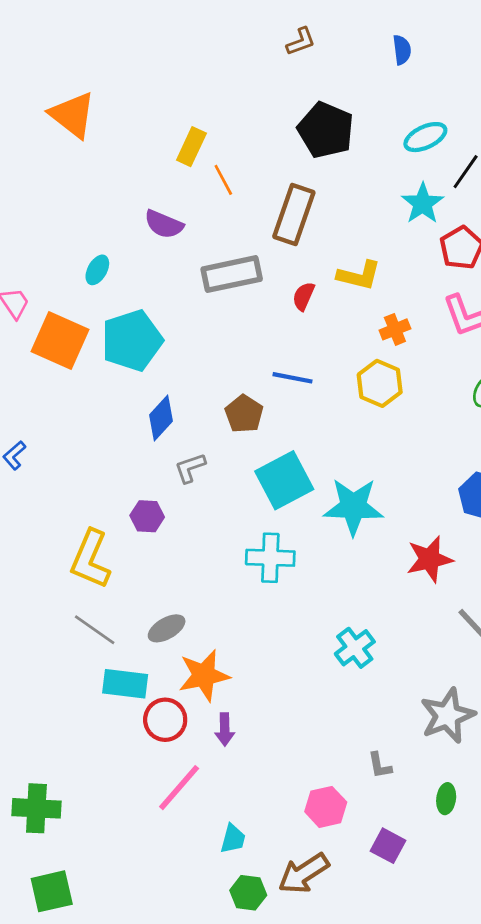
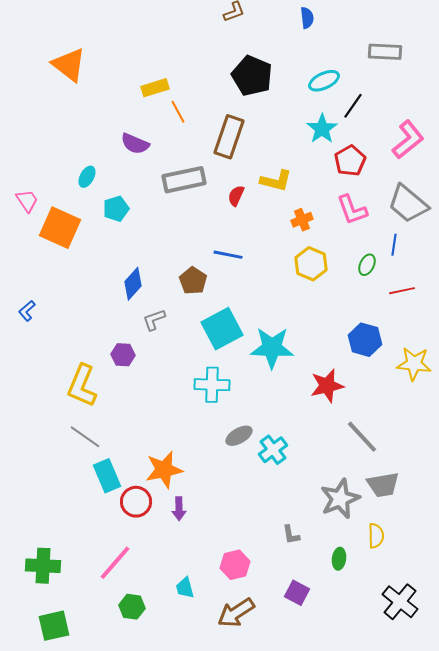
yellow rectangle: (191, 147) -> (155, 88), turned 48
cyan pentagon: (132, 340) -> (116, 209), moved, size x0.6
yellow hexagon: (380, 383) -> (311, 264), moved
gray ellipse: (167, 628) -> (239, 436), moved
cyan rectangle: (125, 684) -> (107, 476), turned 60
pink line: (179, 788) -> (115, 563), moved
pink hexagon: (326, 807) -> (235, 565), moved
cyan trapezoid: (233, 839) -> (185, 588), turned 150
green hexagon: (248, 893) -> (132, 607), moved

